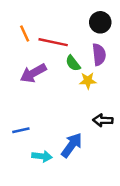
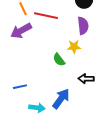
green semicircle: (73, 63) -> (59, 60), moved
purple arrow: (33, 73) -> (21, 31), moved

